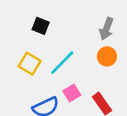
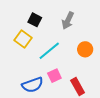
gray arrow: (106, 29) -> (68, 21), moved
yellow square: (30, 64) -> (23, 39), moved

